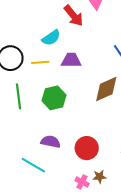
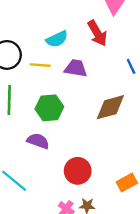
red arrow: (74, 16) -> (97, 33), moved
purple semicircle: (51, 142) -> (38, 141), moved

